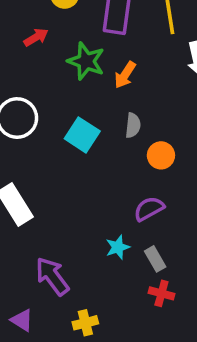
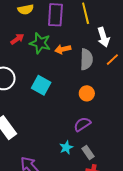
red arrow: (36, 37) -> (17, 39), moved
orange arrow: (125, 75) -> (63, 49), turned 49
gray semicircle: (133, 125) -> (86, 59), moved, size x1.5

